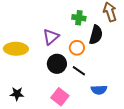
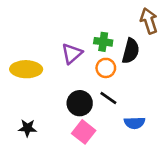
green cross: (79, 18) -> (103, 42), moved
black circle: (57, 64) -> (80, 103), moved

